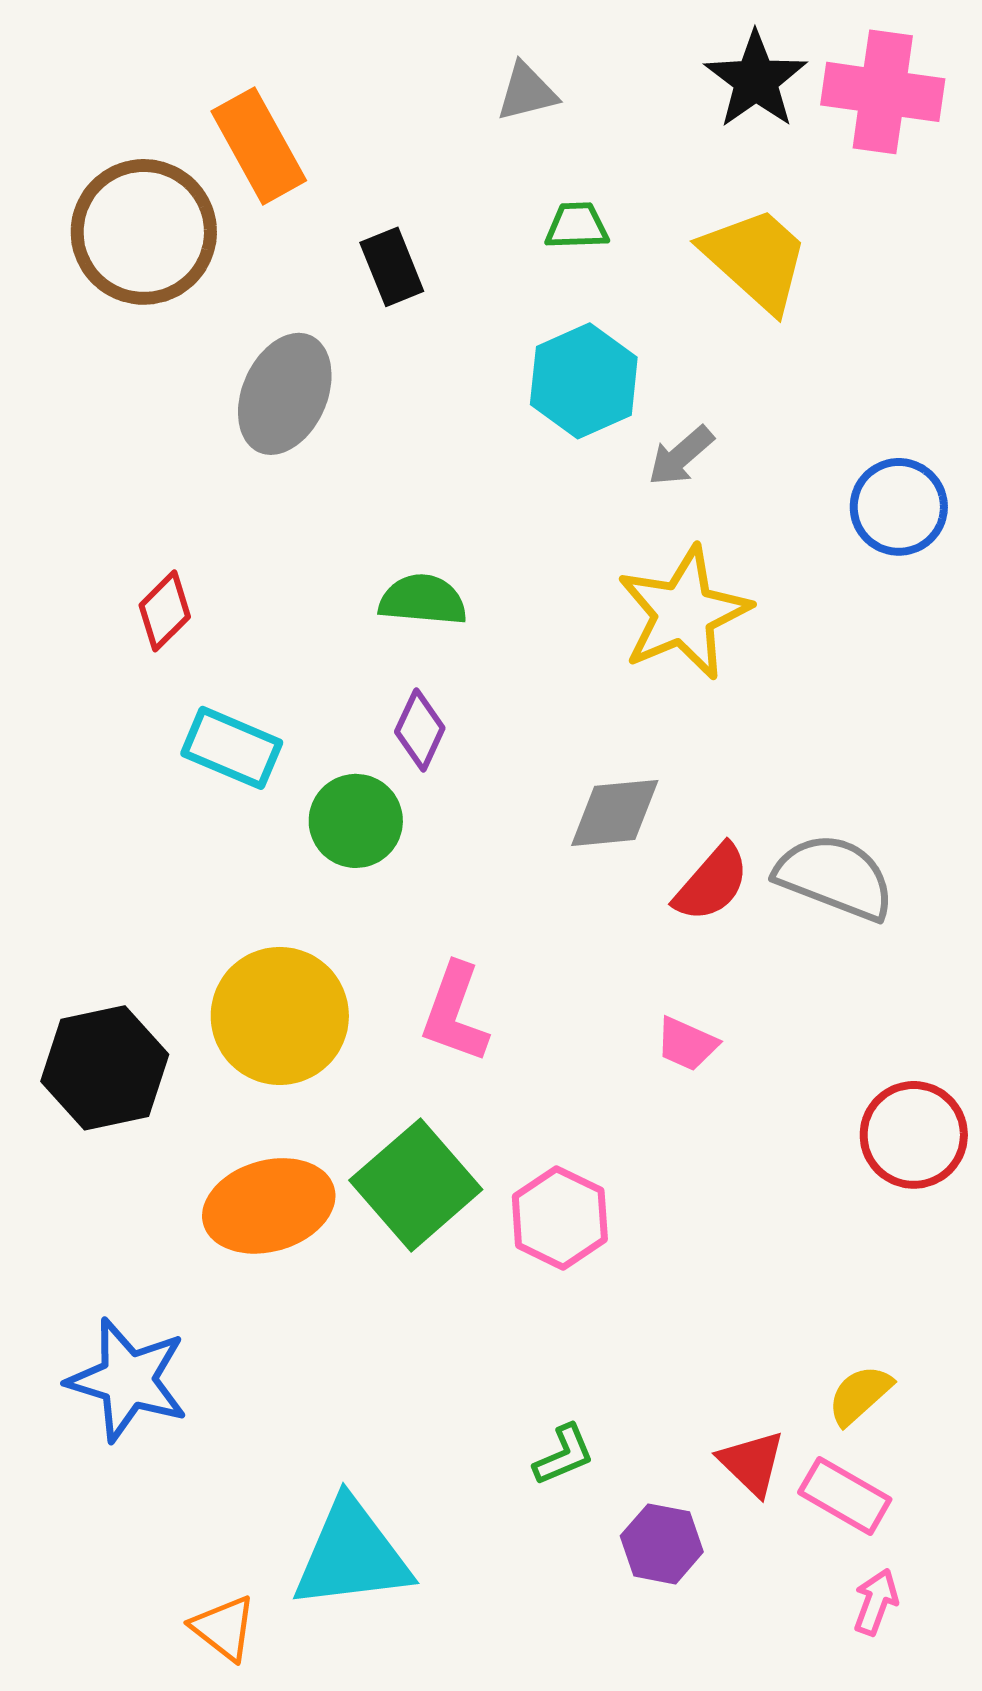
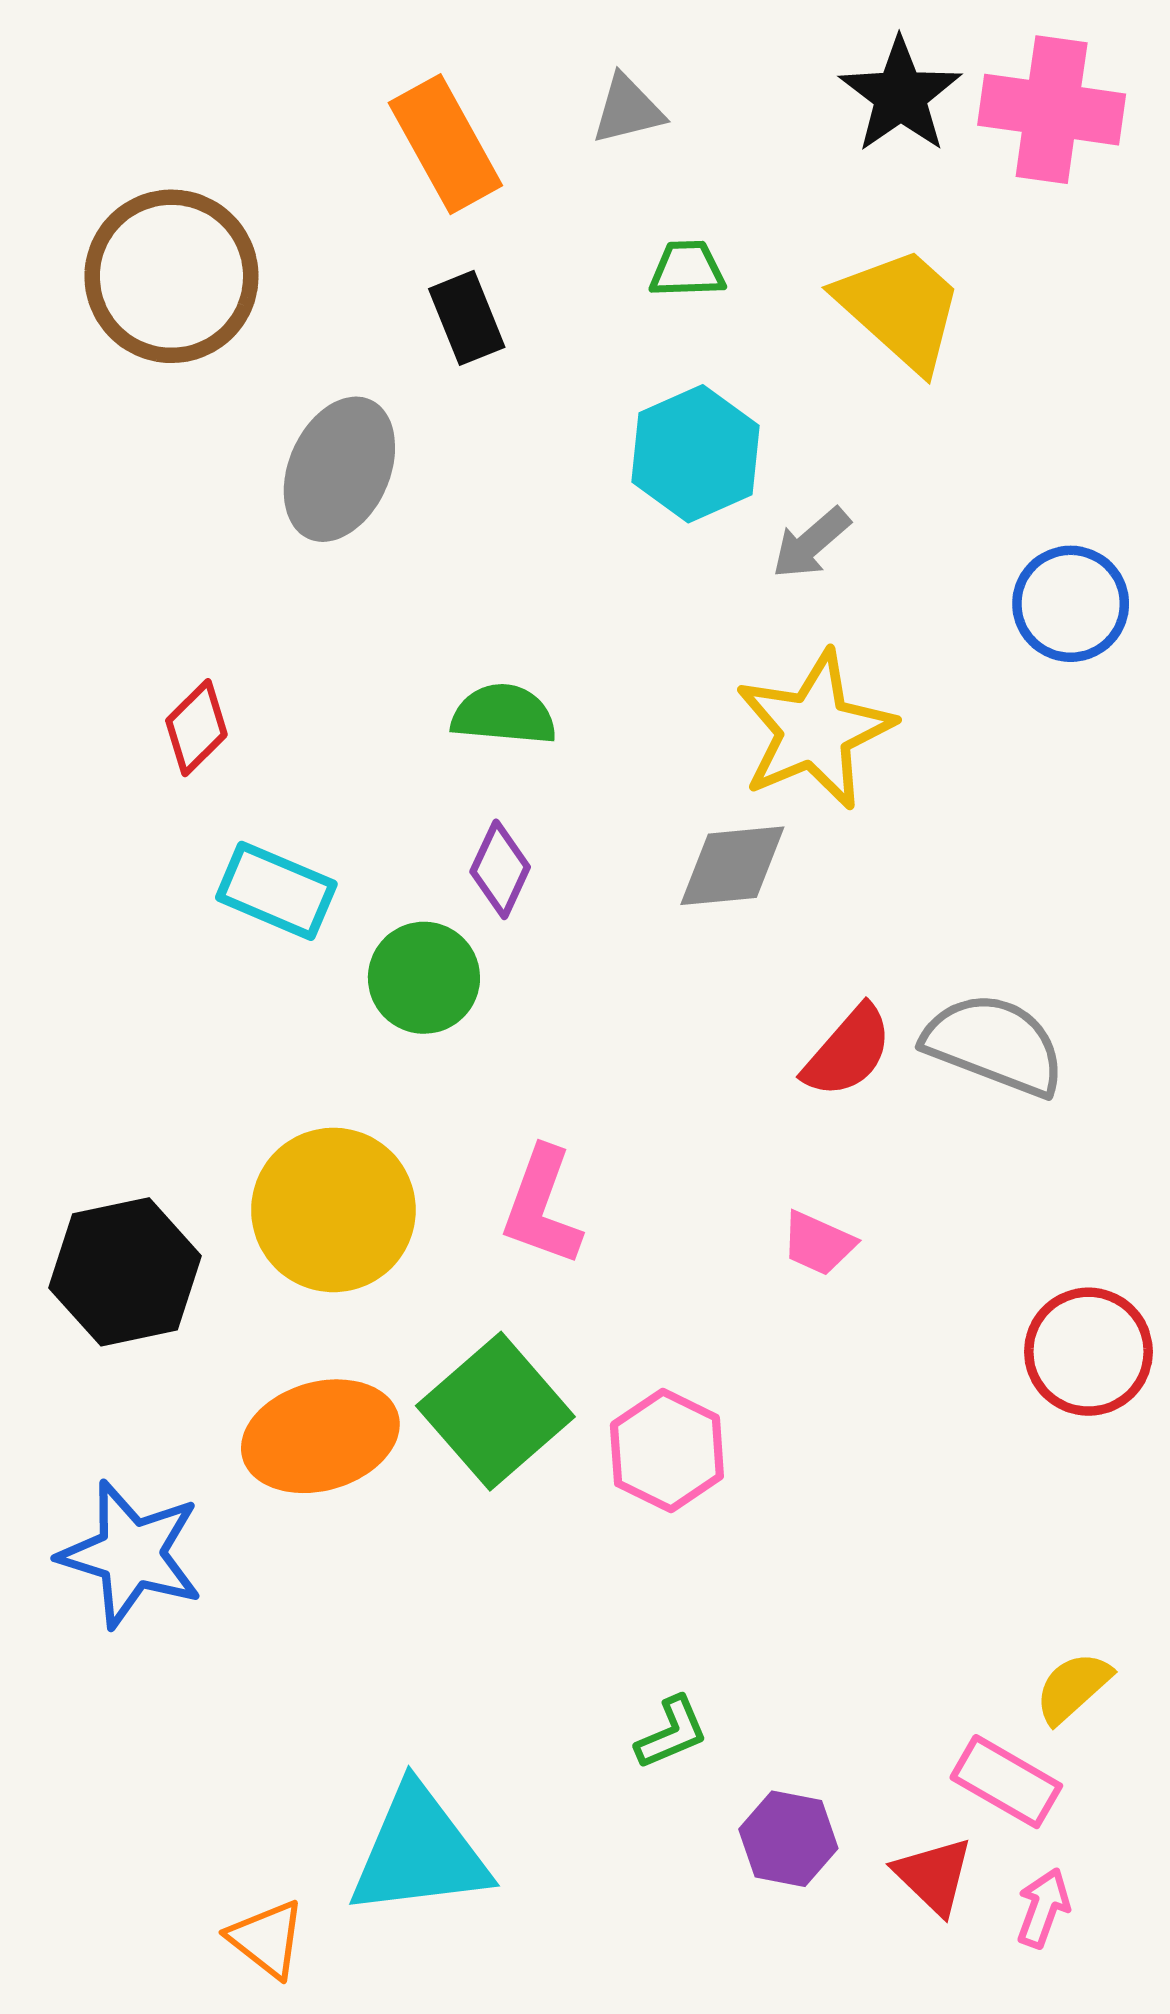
orange rectangle: (259, 146) -> (445, 144), moved
gray diamond: (615, 813) -> (732, 866), moved
blue star: (128, 1380) -> (131, 1554), moved
yellow semicircle: (860, 1395) -> (1073, 1688), moved
red triangle: (752, 1463) -> (934, 1876), moved

